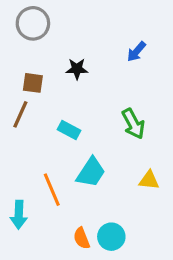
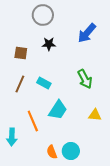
gray circle: (33, 23) -> (43, 15), moved
blue arrow: (136, 52) -> (87, 33), size x1.5
brown line: (20, 114) -> (20, 84), moved

